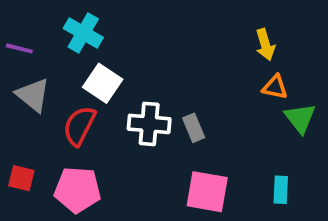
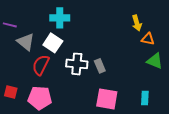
cyan cross: (83, 33) -> (60, 18), moved, turned -30
orange triangle: (275, 87) -> (148, 39), moved
gray triangle: (33, 95) -> (26, 42), moved
green triangle: (300, 118) -> (155, 61), turned -30

